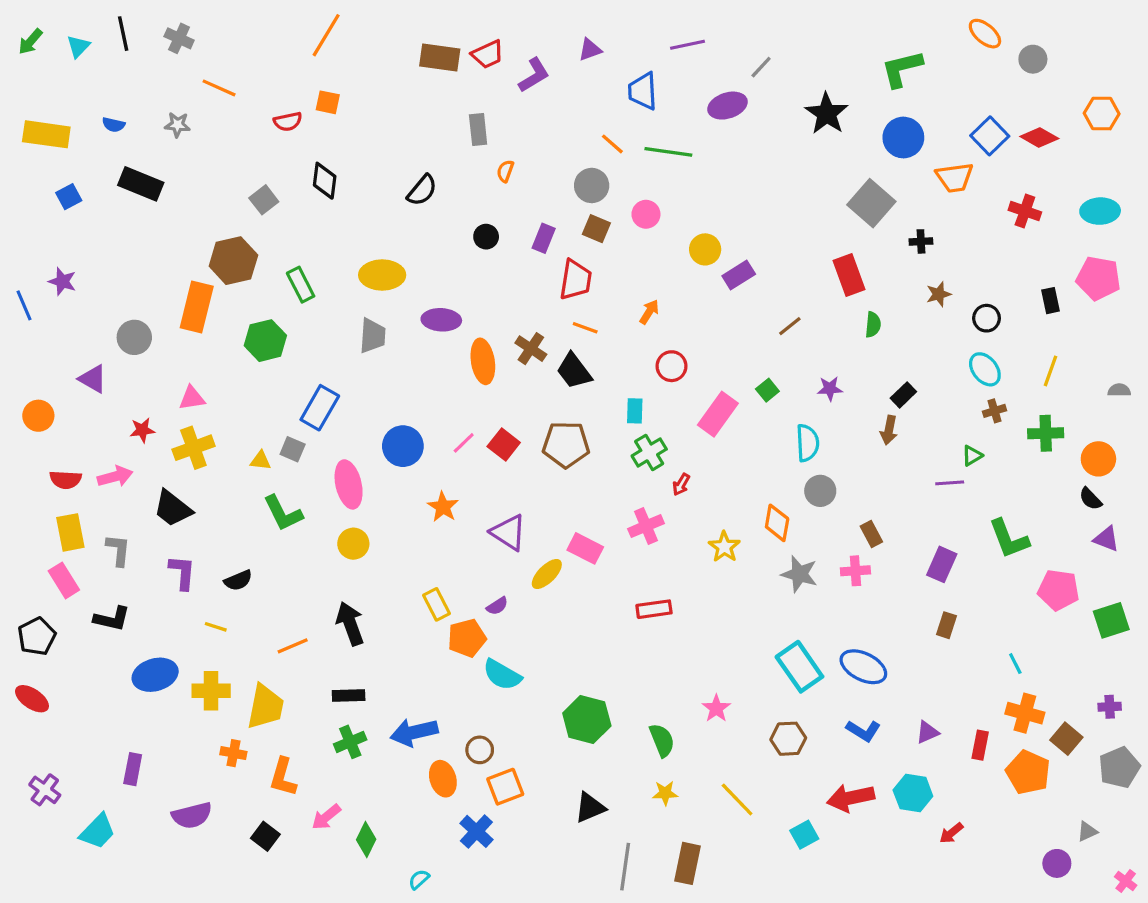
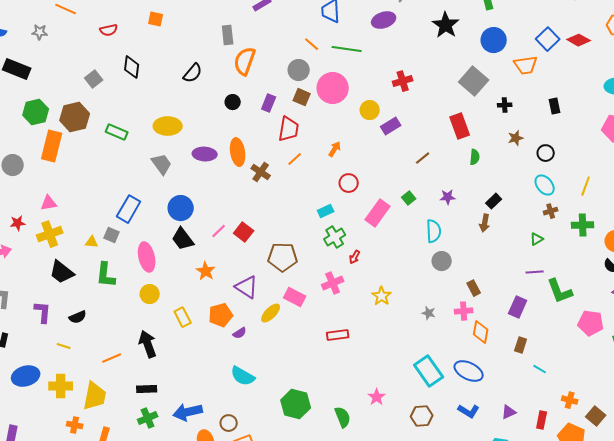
orange square: (328, 102) -> (156, 19), moved
orange semicircle: (505, 171) -> (245, 61), size x2.0
red cross: (1025, 211) -> (403, 81), moved, turned -36
pink circle: (646, 214) -> (333, 88), size x1.8
green rectangle: (301, 285) -> (117, 132), turned -40
black rectangle: (1050, 301) -> (555, 106), moved
orange line: (585, 328) -> (295, 159), turned -63
gray trapezoid: (373, 336) -> (162, 164), turned -40
green hexagon: (265, 341) -> (36, 112), moved
orange ellipse: (483, 361) -> (238, 152), moved
black trapezoid: (574, 371) -> (183, 239), moved
cyan rectangle: (635, 411) -> (326, 211), turned 63
brown pentagon: (566, 444) -> (283, 257), moved
blue circle: (403, 446) -> (181, 208), moved
purple line: (950, 483) -> (535, 272), moved
black trapezoid: (173, 508) -> (62, 272), moved
green L-shape: (283, 513) -> (106, 275), turned 32
orange diamond: (777, 523) -> (481, 332), moved
gray star: (799, 574) -> (429, 313), size x0.6
yellow rectangle: (436, 604) -> (183, 317), moved
orange pentagon: (467, 638) -> (221, 315), moved
cyan line: (1015, 664) -> (540, 369), moved, turned -32
orange cross: (1025, 713) -> (570, 400), size x0.7

